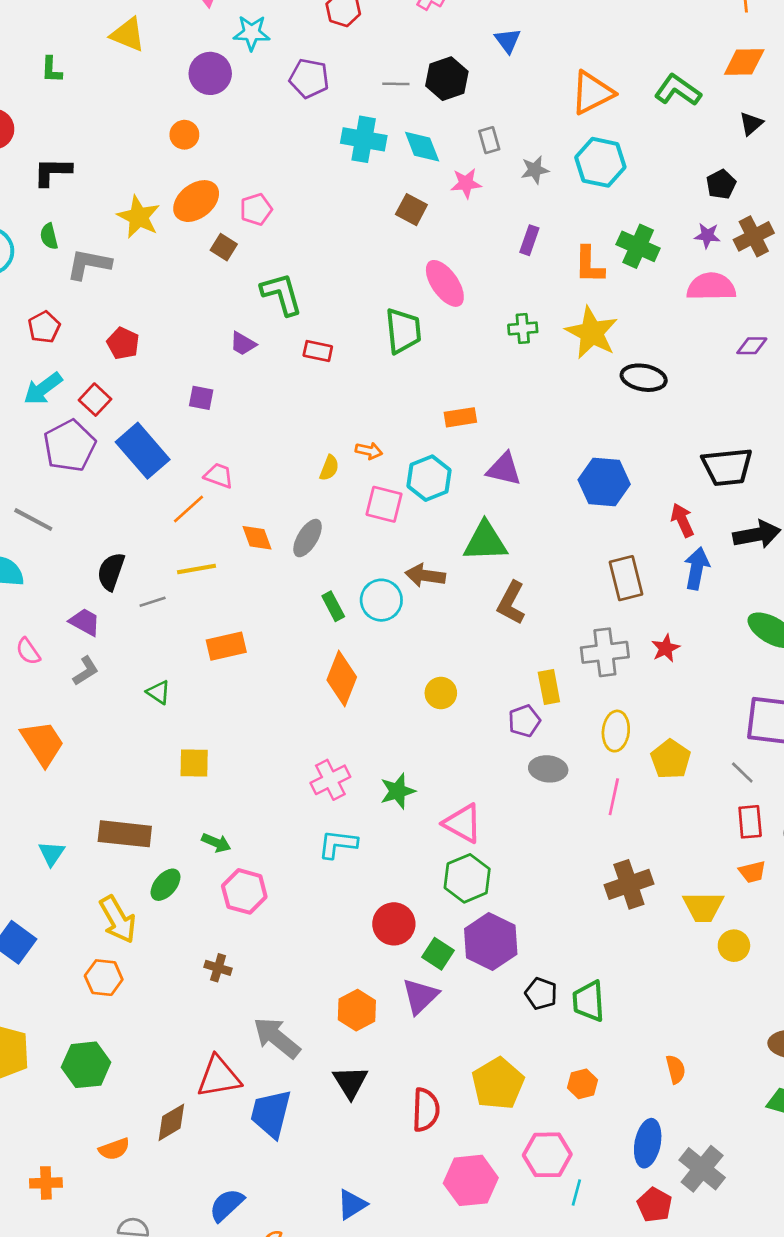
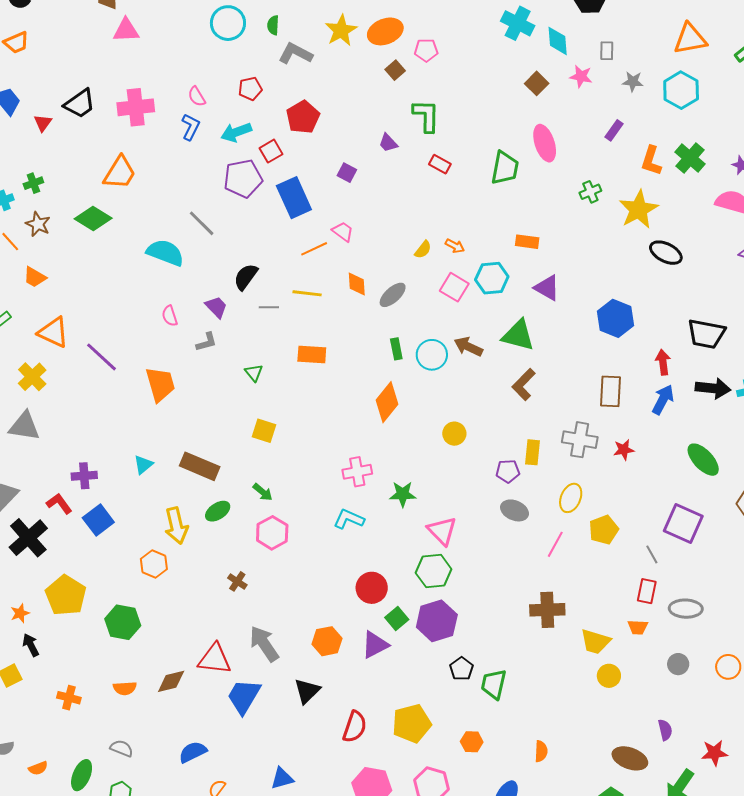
green cross: (523, 328) -> (590, 192), turned -35
red pentagon: (123, 343) -> (303, 117), size x1.4

